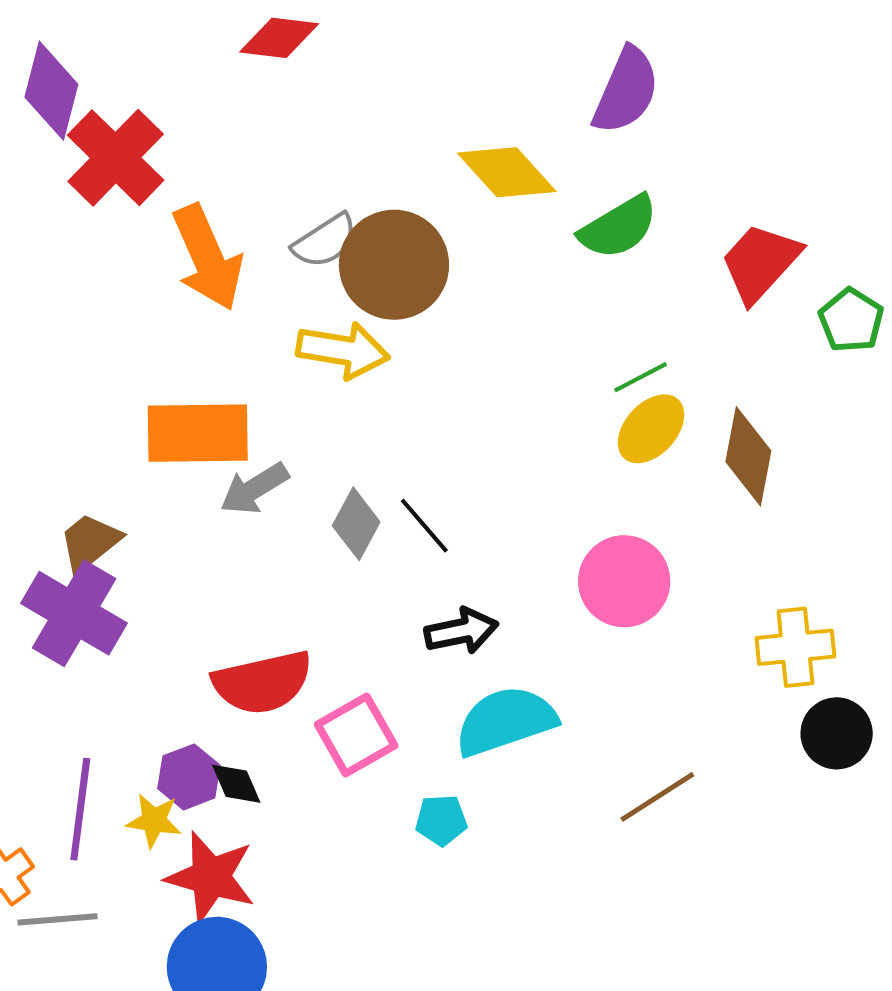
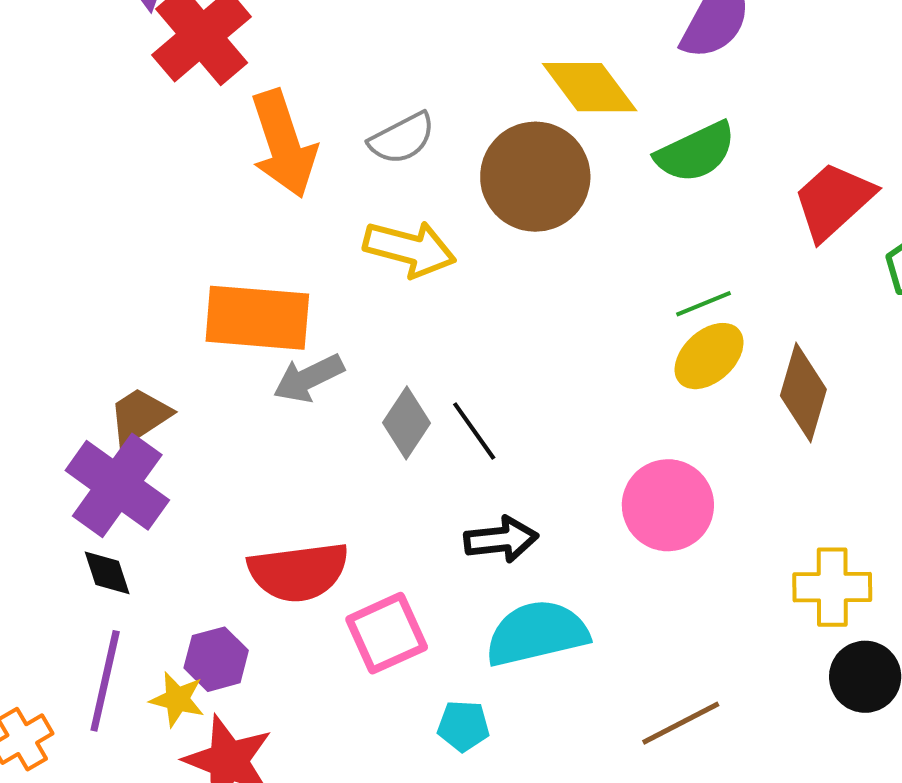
brown circle: (394, 265) -> (535, 177), moved
black diamond: (236, 784) -> (107, 573), moved

